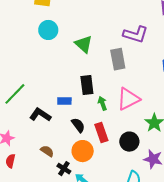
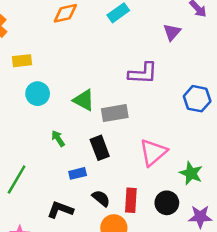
gray rectangle: (118, 59) -> (115, 113), moved, turned -75
green arrow: (102, 103) -> (58, 138), moved
black L-shape: (40, 115) -> (60, 210), moved
red rectangle: (101, 132) -> (131, 200), turned 36

